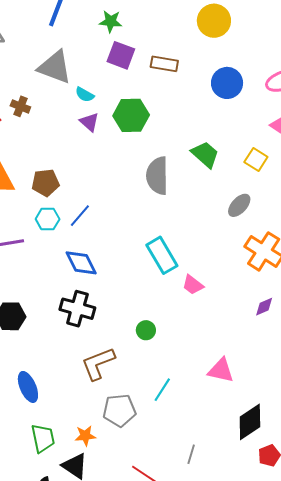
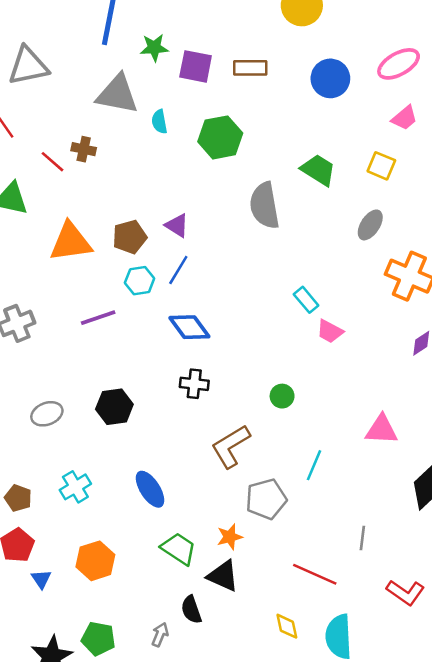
green star: (111, 21) -> (154, 48), moved
cyan semicircle: (85, 95) -> (159, 122), turned 60
purple triangle: (89, 122) -> (177, 225), moved
cyan rectangle: (162, 255) -> (306, 300), moved, size x0.6
black cross: (77, 309) -> (194, 384), size x0.7
green trapezoid: (43, 438) -> (179, 549), turned -36

